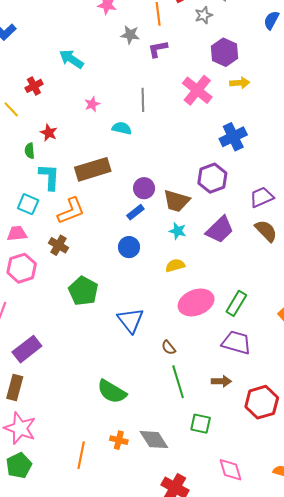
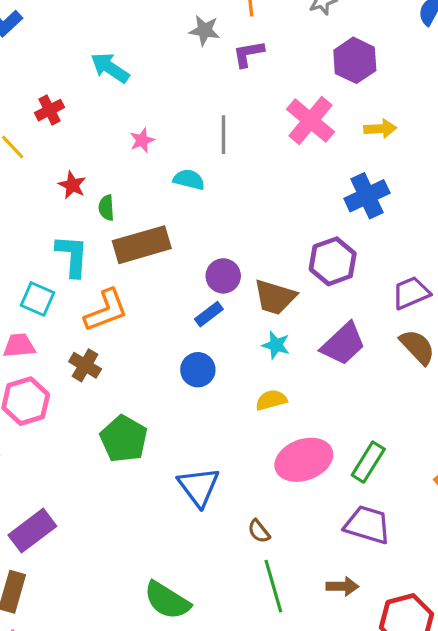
yellow arrow: (240, 83) -> (380, 129), moved
green semicircle: (30, 151) -> (106, 208), moved

